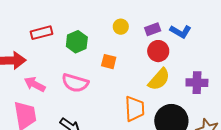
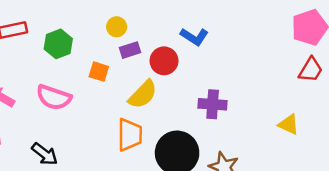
purple rectangle: (153, 29) -> (130, 50), moved
yellow semicircle: (159, 79) -> (143, 94), moved

